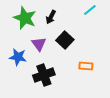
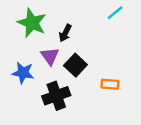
black arrow: (51, 17) -> (65, 33), moved
black square: (65, 40) -> (75, 65), moved

